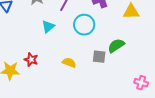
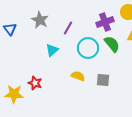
green semicircle: (116, 46) -> (112, 44), moved, turned 84
yellow semicircle: (69, 63) -> (78, 76), moved

